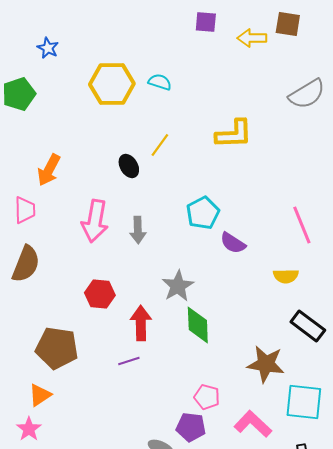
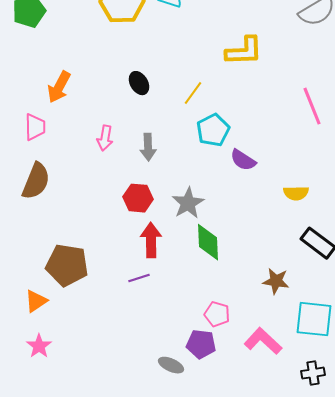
yellow line: (160, 145) -> (193, 93), moved
pink arrow: (95, 221) -> (105, 138), size x0.6
pink line: (302, 225) -> (312, 106), moved
red hexagon: (100, 294) -> (138, 198), moved
brown star: (266, 364) -> (276, 281), size x0.7
orange triangle: (40, 395) -> (36, 301), moved

